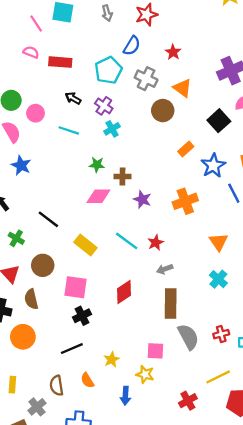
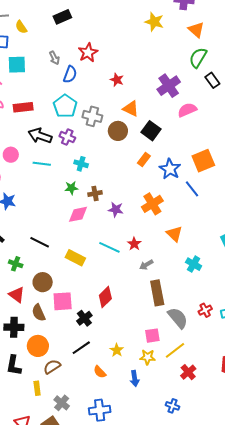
blue semicircle: (132, 46) -> (70, 74), moved
gray cross: (146, 79) -> (92, 116), moved
black arrow: (73, 98) -> (40, 136), size x1.6
black square: (219, 121) -> (151, 131), moved
cyan cross: (112, 129) -> (81, 164), moved, turned -32
orange triangle: (219, 242) -> (174, 234), moved
pink square: (76, 287) -> (63, 301), moved
red diamond: (124, 292) -> (105, 297), moved
yellow line: (218, 377) -> (175, 350), moved
brown semicircle: (57, 386) -> (52, 367), moved, turned 78

